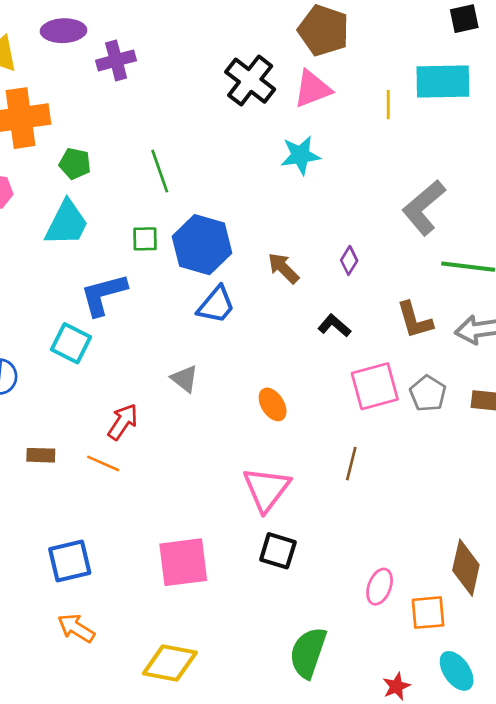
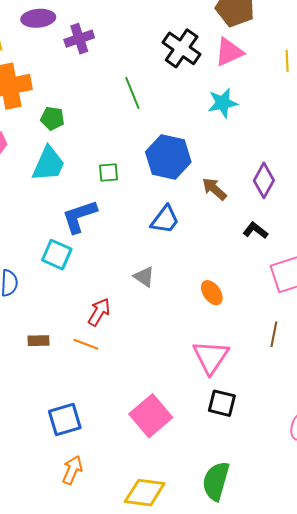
green line: (160, 171) -> (132, 93), moved
blue hexagon: (202, 245) -> (168, 157), moved
purple diamond: (349, 260) -> (264, 180), size x1.6
pink square: (183, 562) -> (151, 416), turned -30
orange arrow: (76, 628) -> (72, 470), turned 84
green semicircle: (308, 653) -> (216, 481), moved

